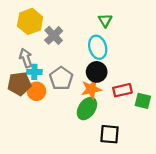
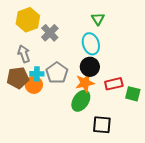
cyan cross: (34, 72) -> (37, 74), moved

